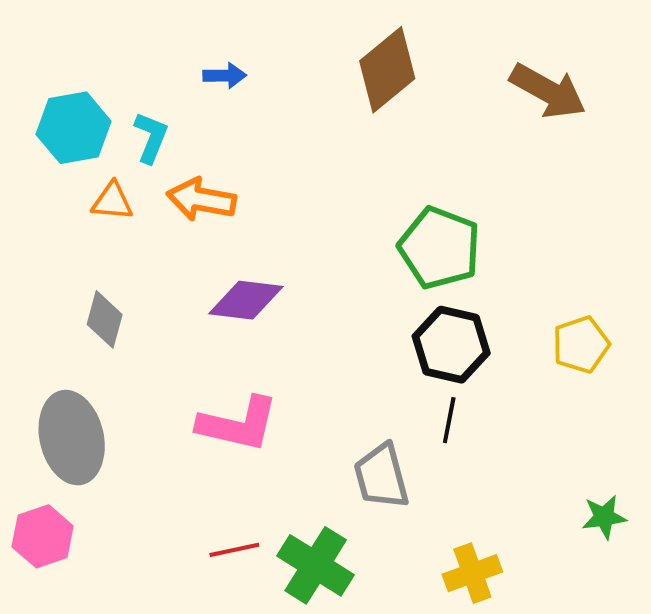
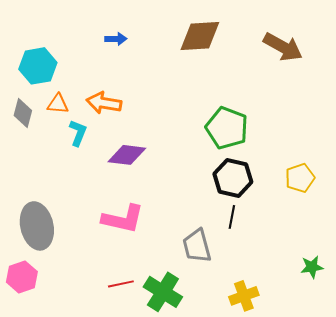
brown diamond: (387, 70) -> (200, 36), turned 36
cyan L-shape: (151, 137) -> (78, 133), moved
gray diamond: (105, 319) -> (23, 113), moved

